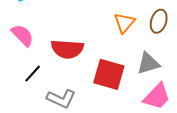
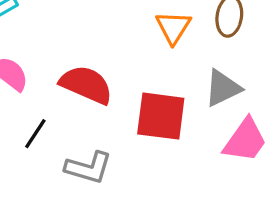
red semicircle: (67, 49) -> (86, 85), turned -152

